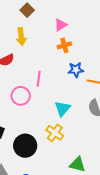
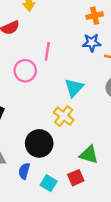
orange cross: (64, 45) -> (95, 16), moved
black circle: (25, 146) -> (39, 143), moved

